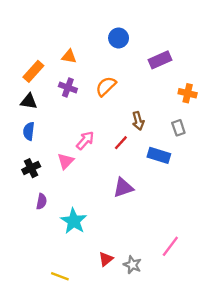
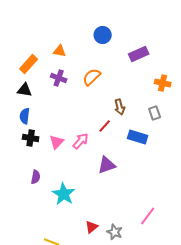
pink arrow: (85, 140) -> (81, 141), moved
black cross: (31, 168) -> (31, 138), moved, turned 35

